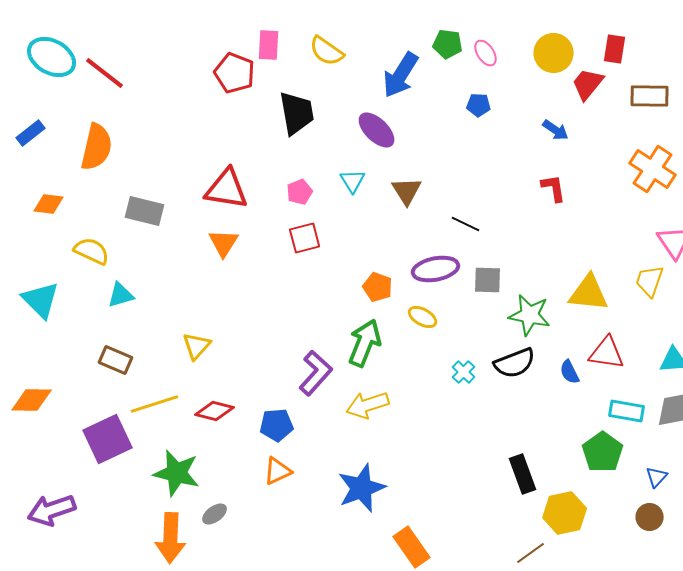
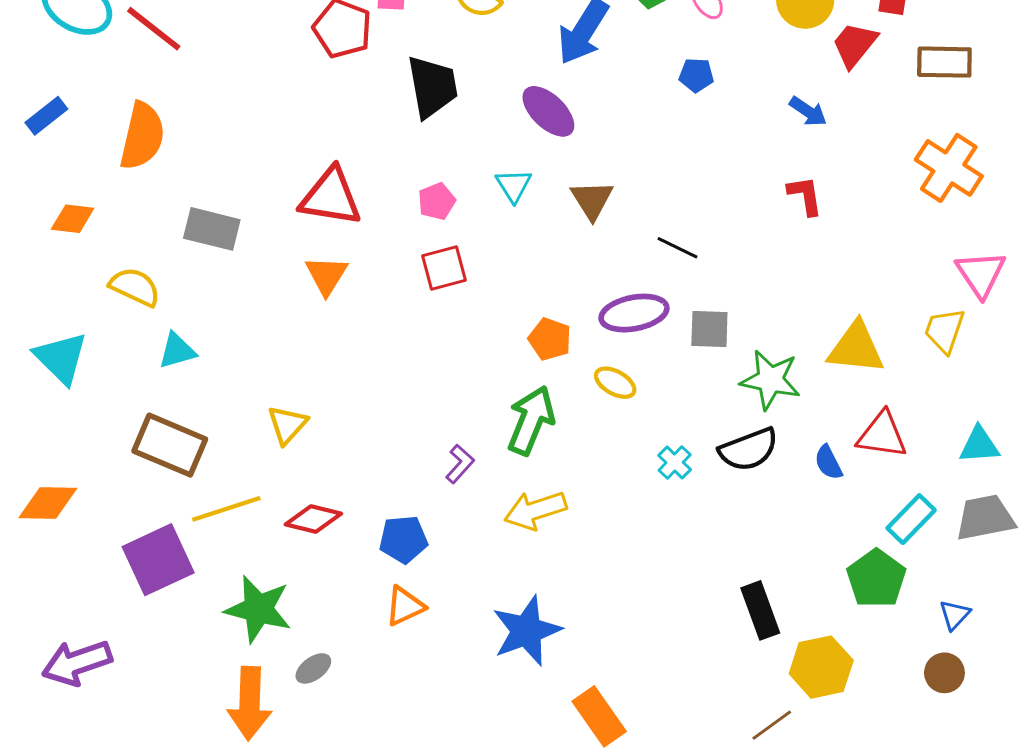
brown rectangle: (116, 360) -> (170, 445), size x1.5
purple L-shape: (316, 373) -> (460, 464), size x0.6
cyan rectangle: (627, 411) -> (911, 519), turned -56

